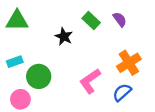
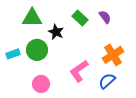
green triangle: (17, 21) -> (32, 18), moved
green circle: (39, 76) -> (37, 50), moved
pink circle: (20, 99) -> (41, 84), moved

